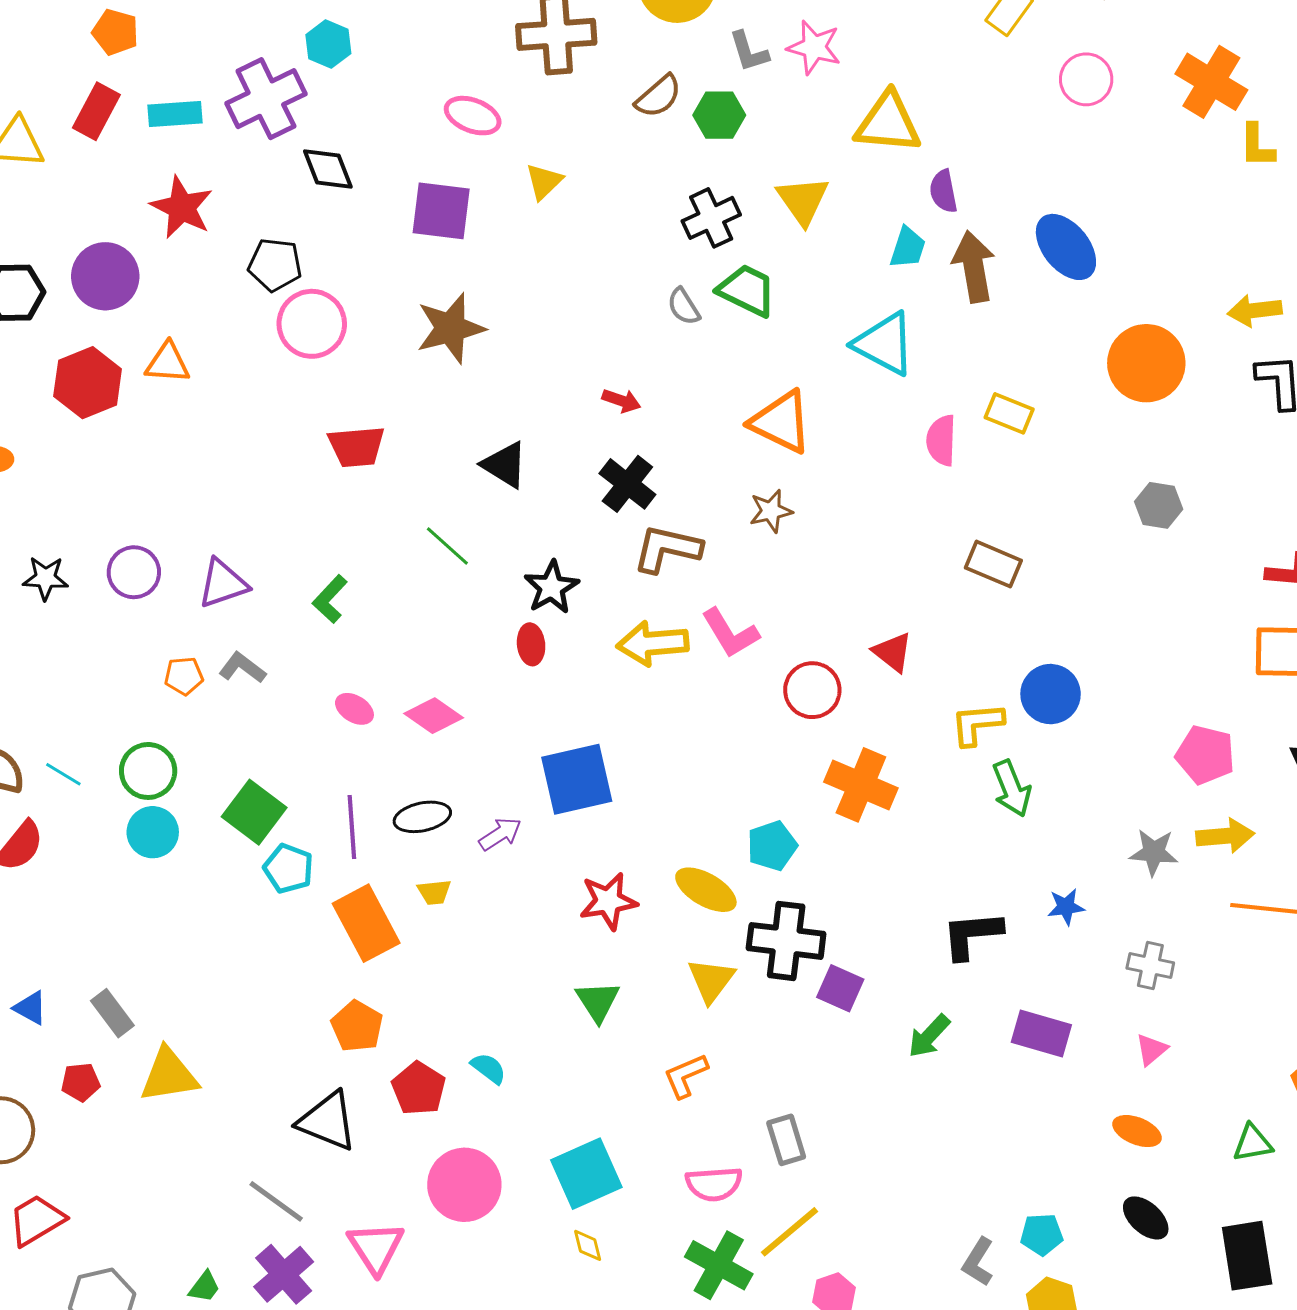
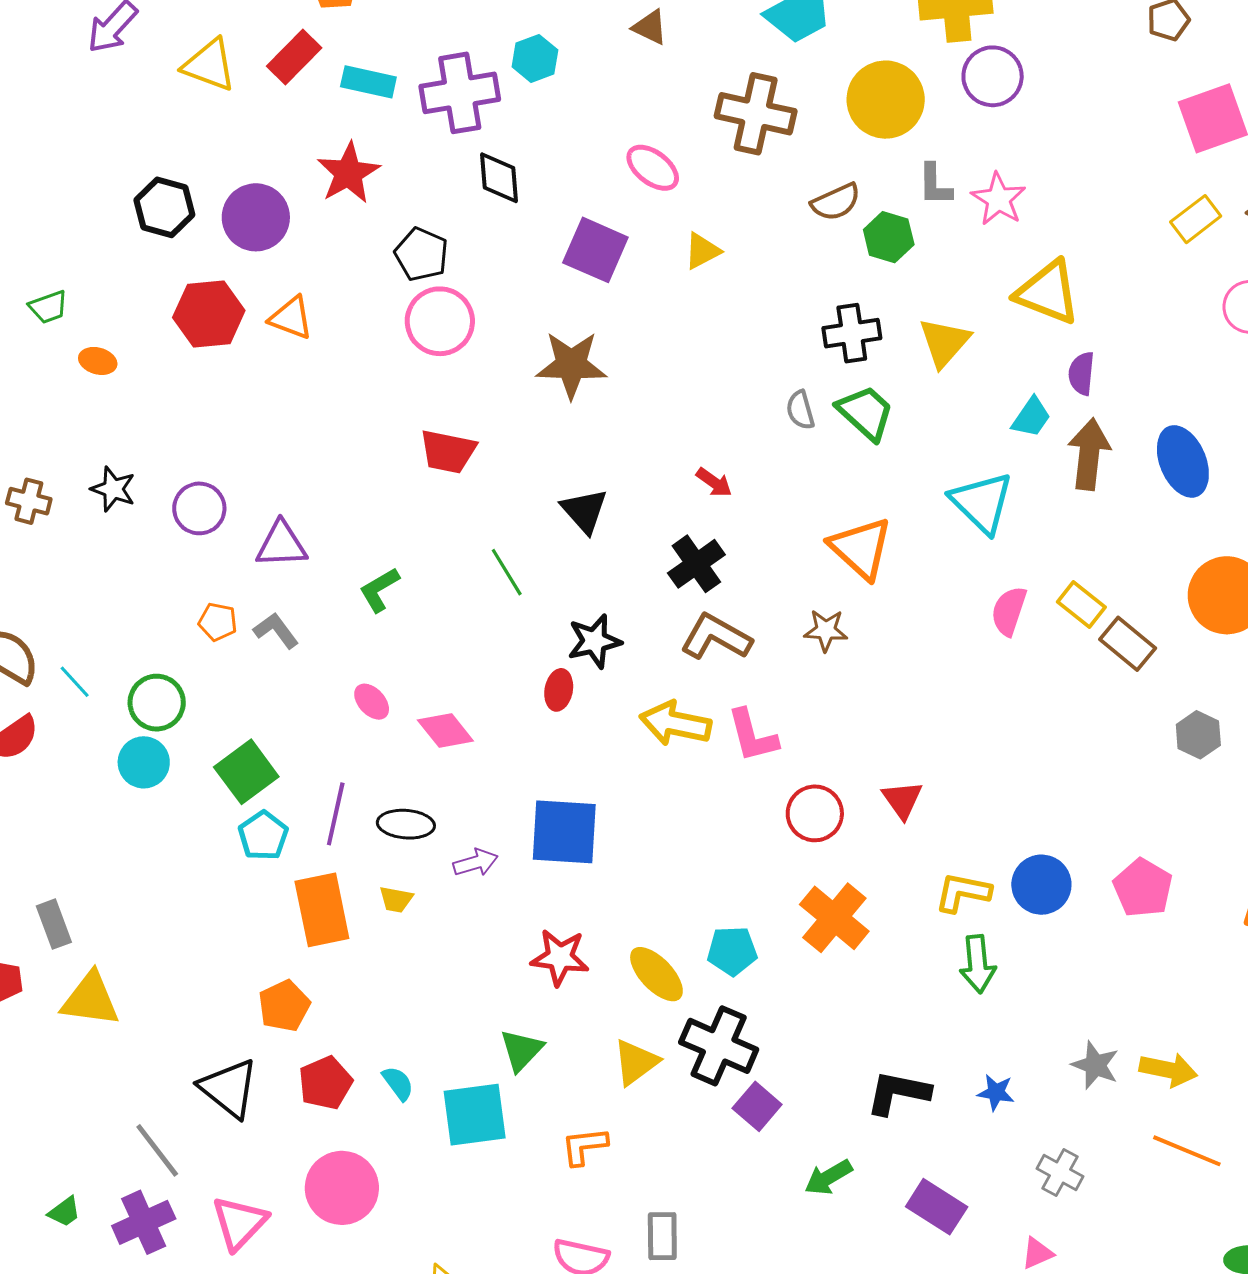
brown rectangle: (993, 564) -> (1128, 644), moved
pink pentagon: (1205, 755) -> (1143, 888), moved
cyan square: (586, 1174) -> (475, 1115), moved

